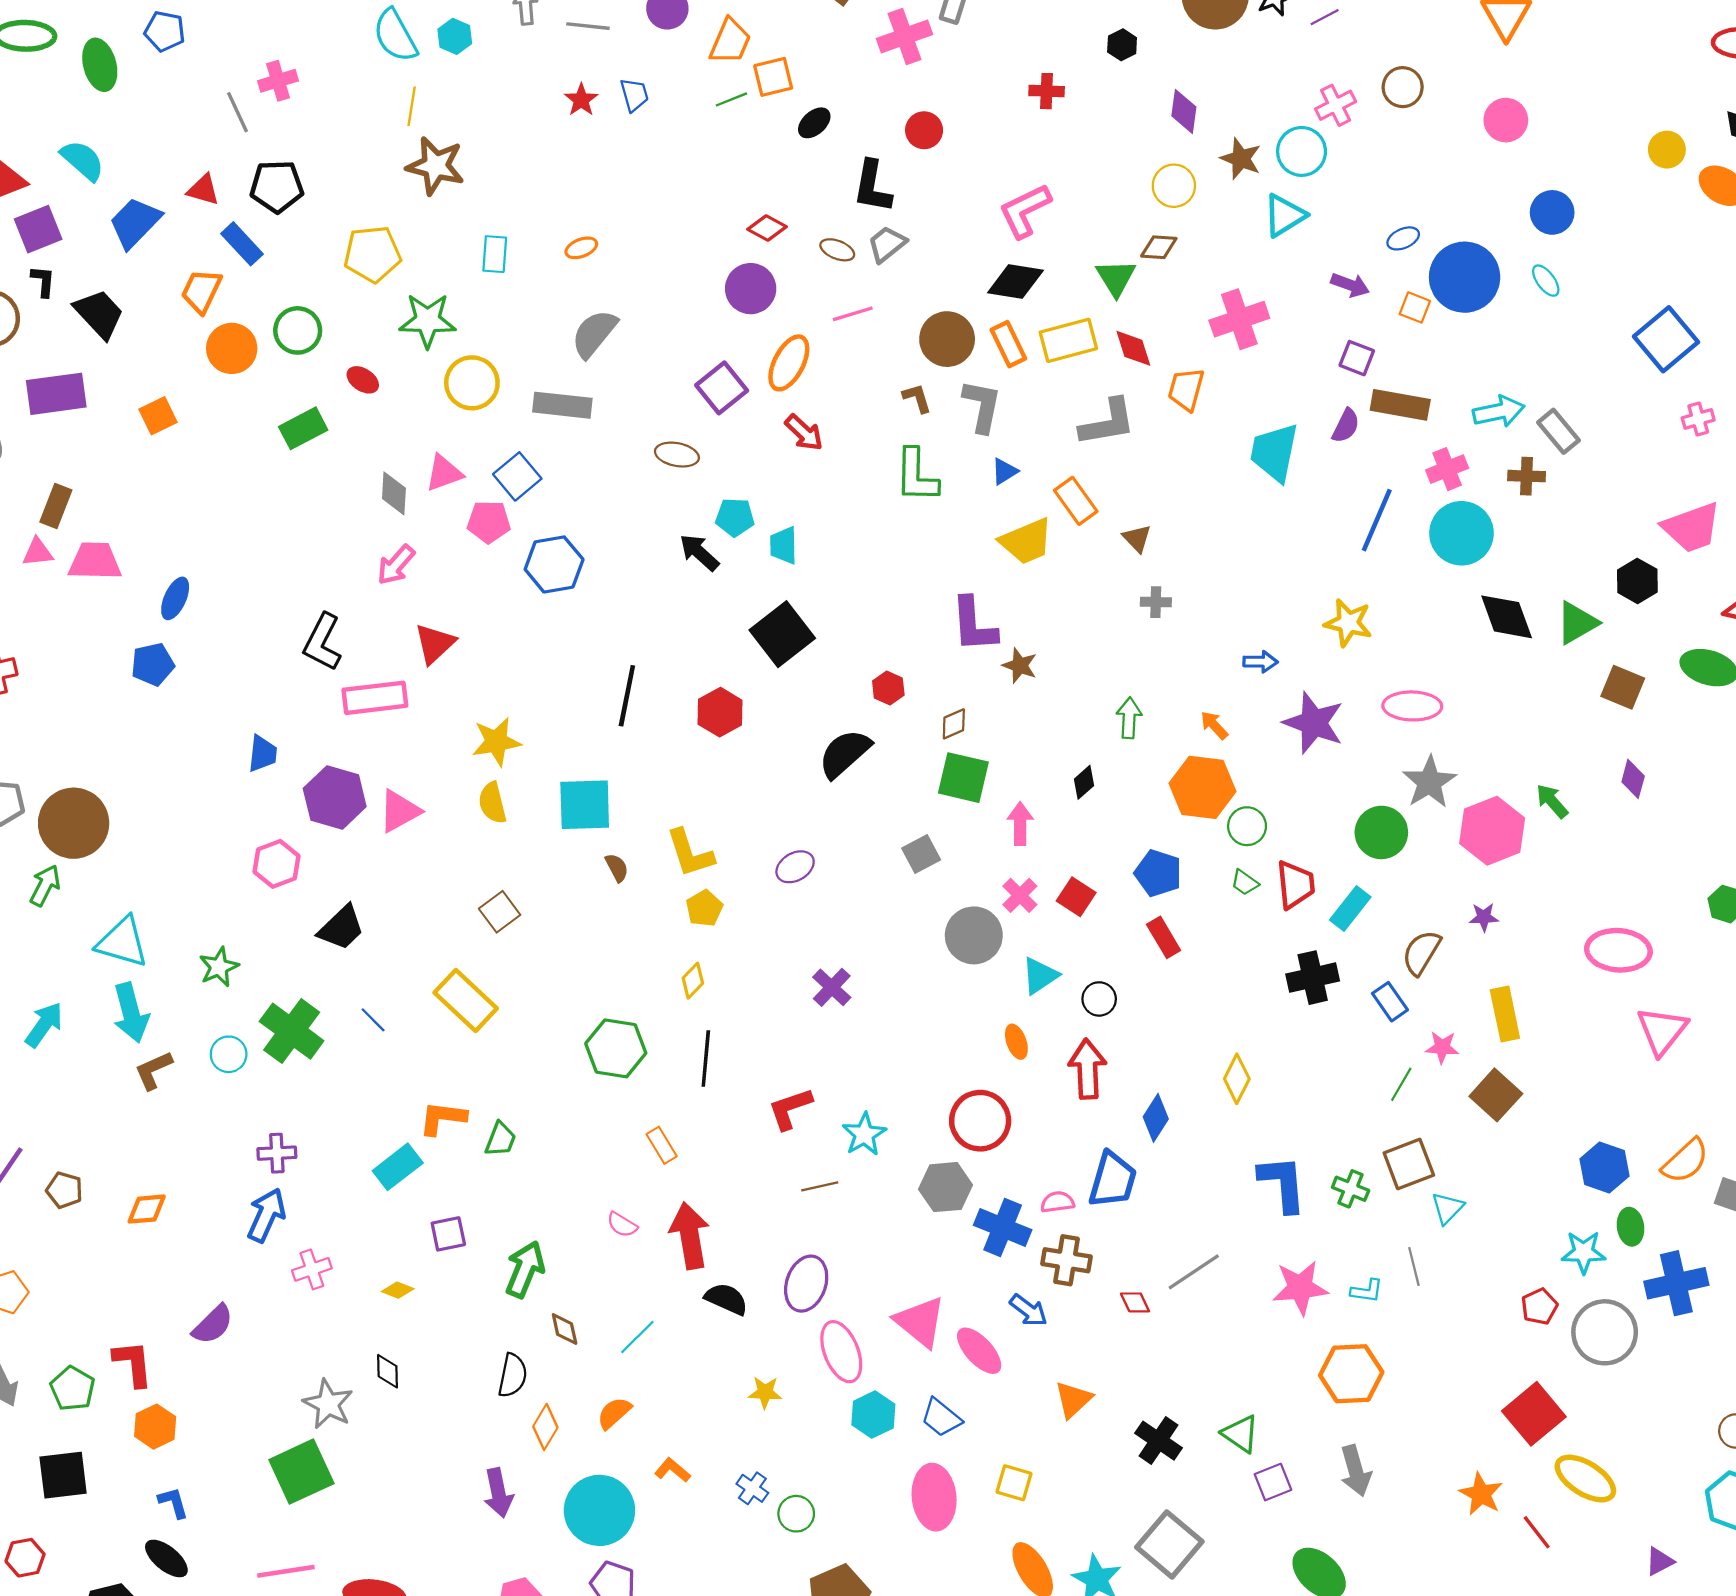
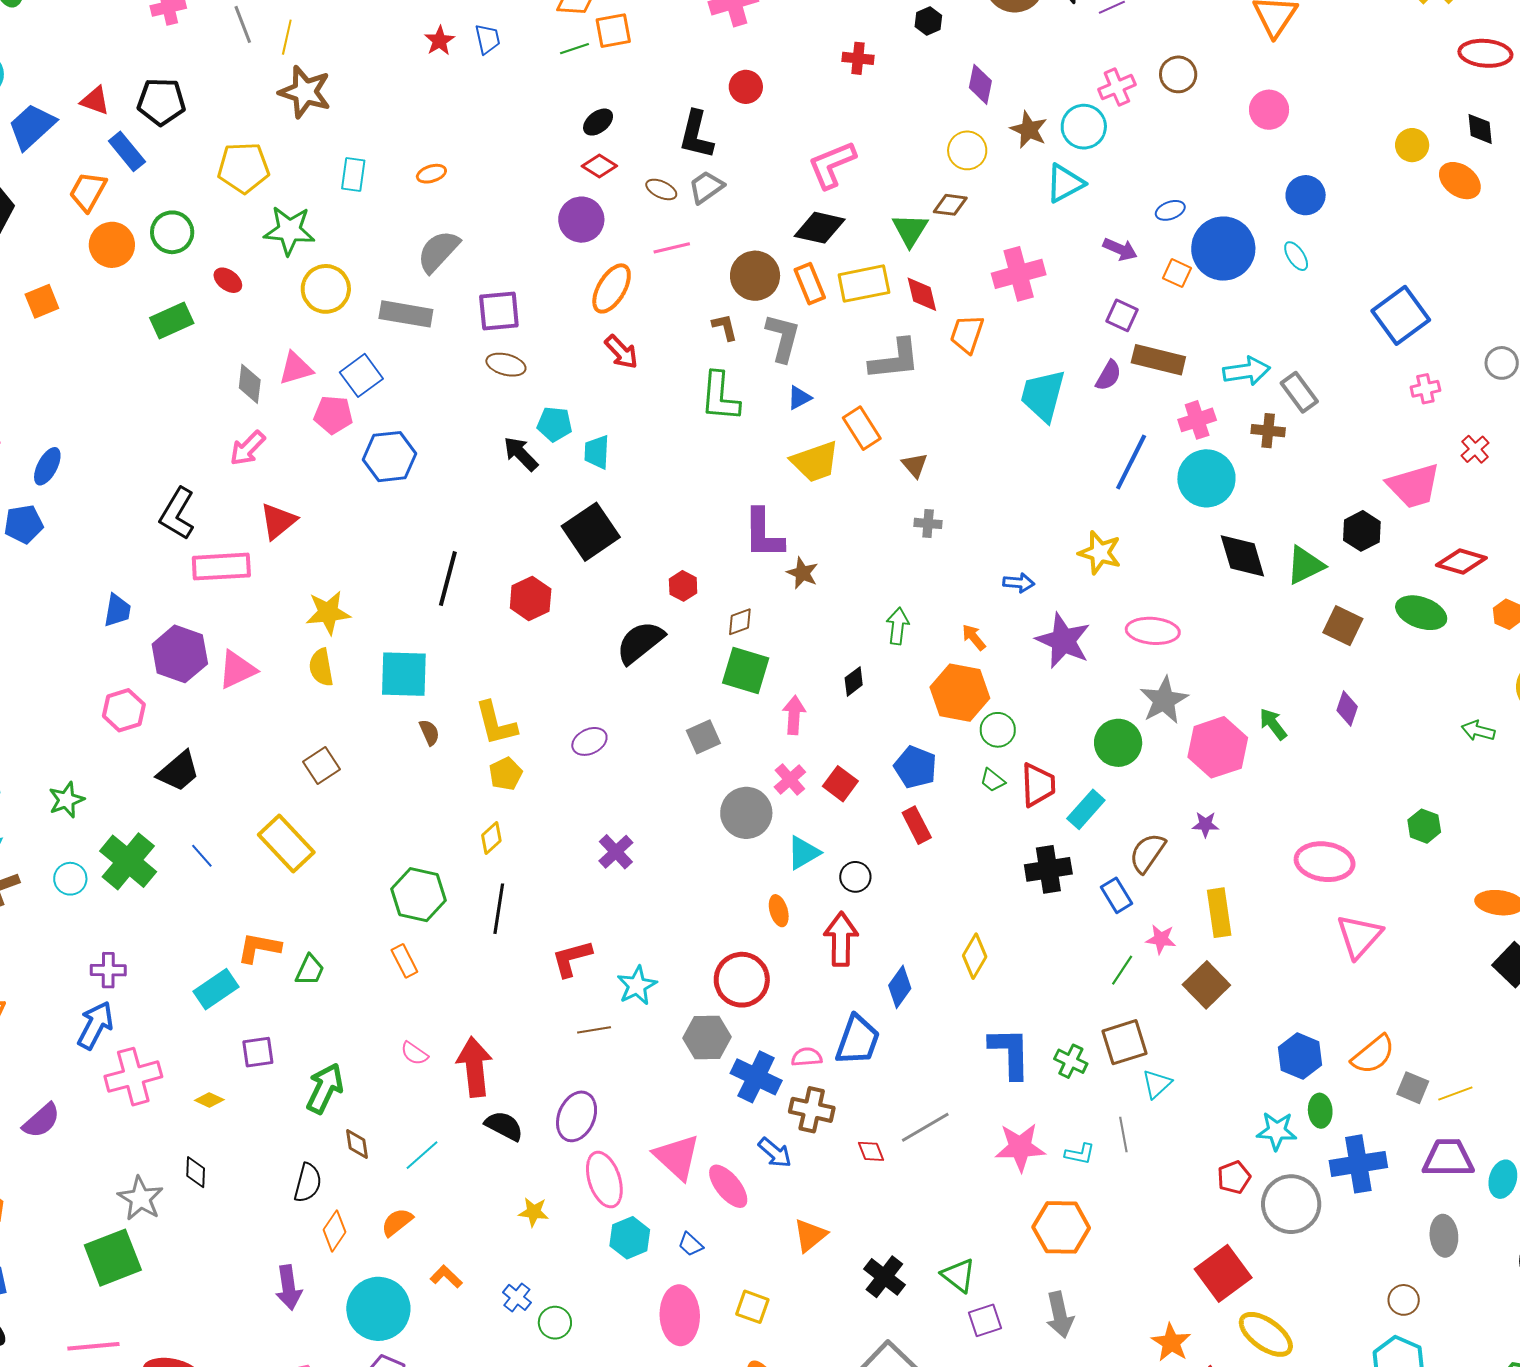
gray line: (237, 112) -> (243, 24), moved
black ellipse: (814, 123) -> (598, 122), moved
purple square: (722, 388) -> (499, 311), moved, turned 30
orange rectangle: (662, 1145) -> (404, 961), moved
pink cross: (312, 1269) -> (133, 1077), size x1.6
blue trapezoid: (941, 1418) -> (690, 1244), size x0.7

